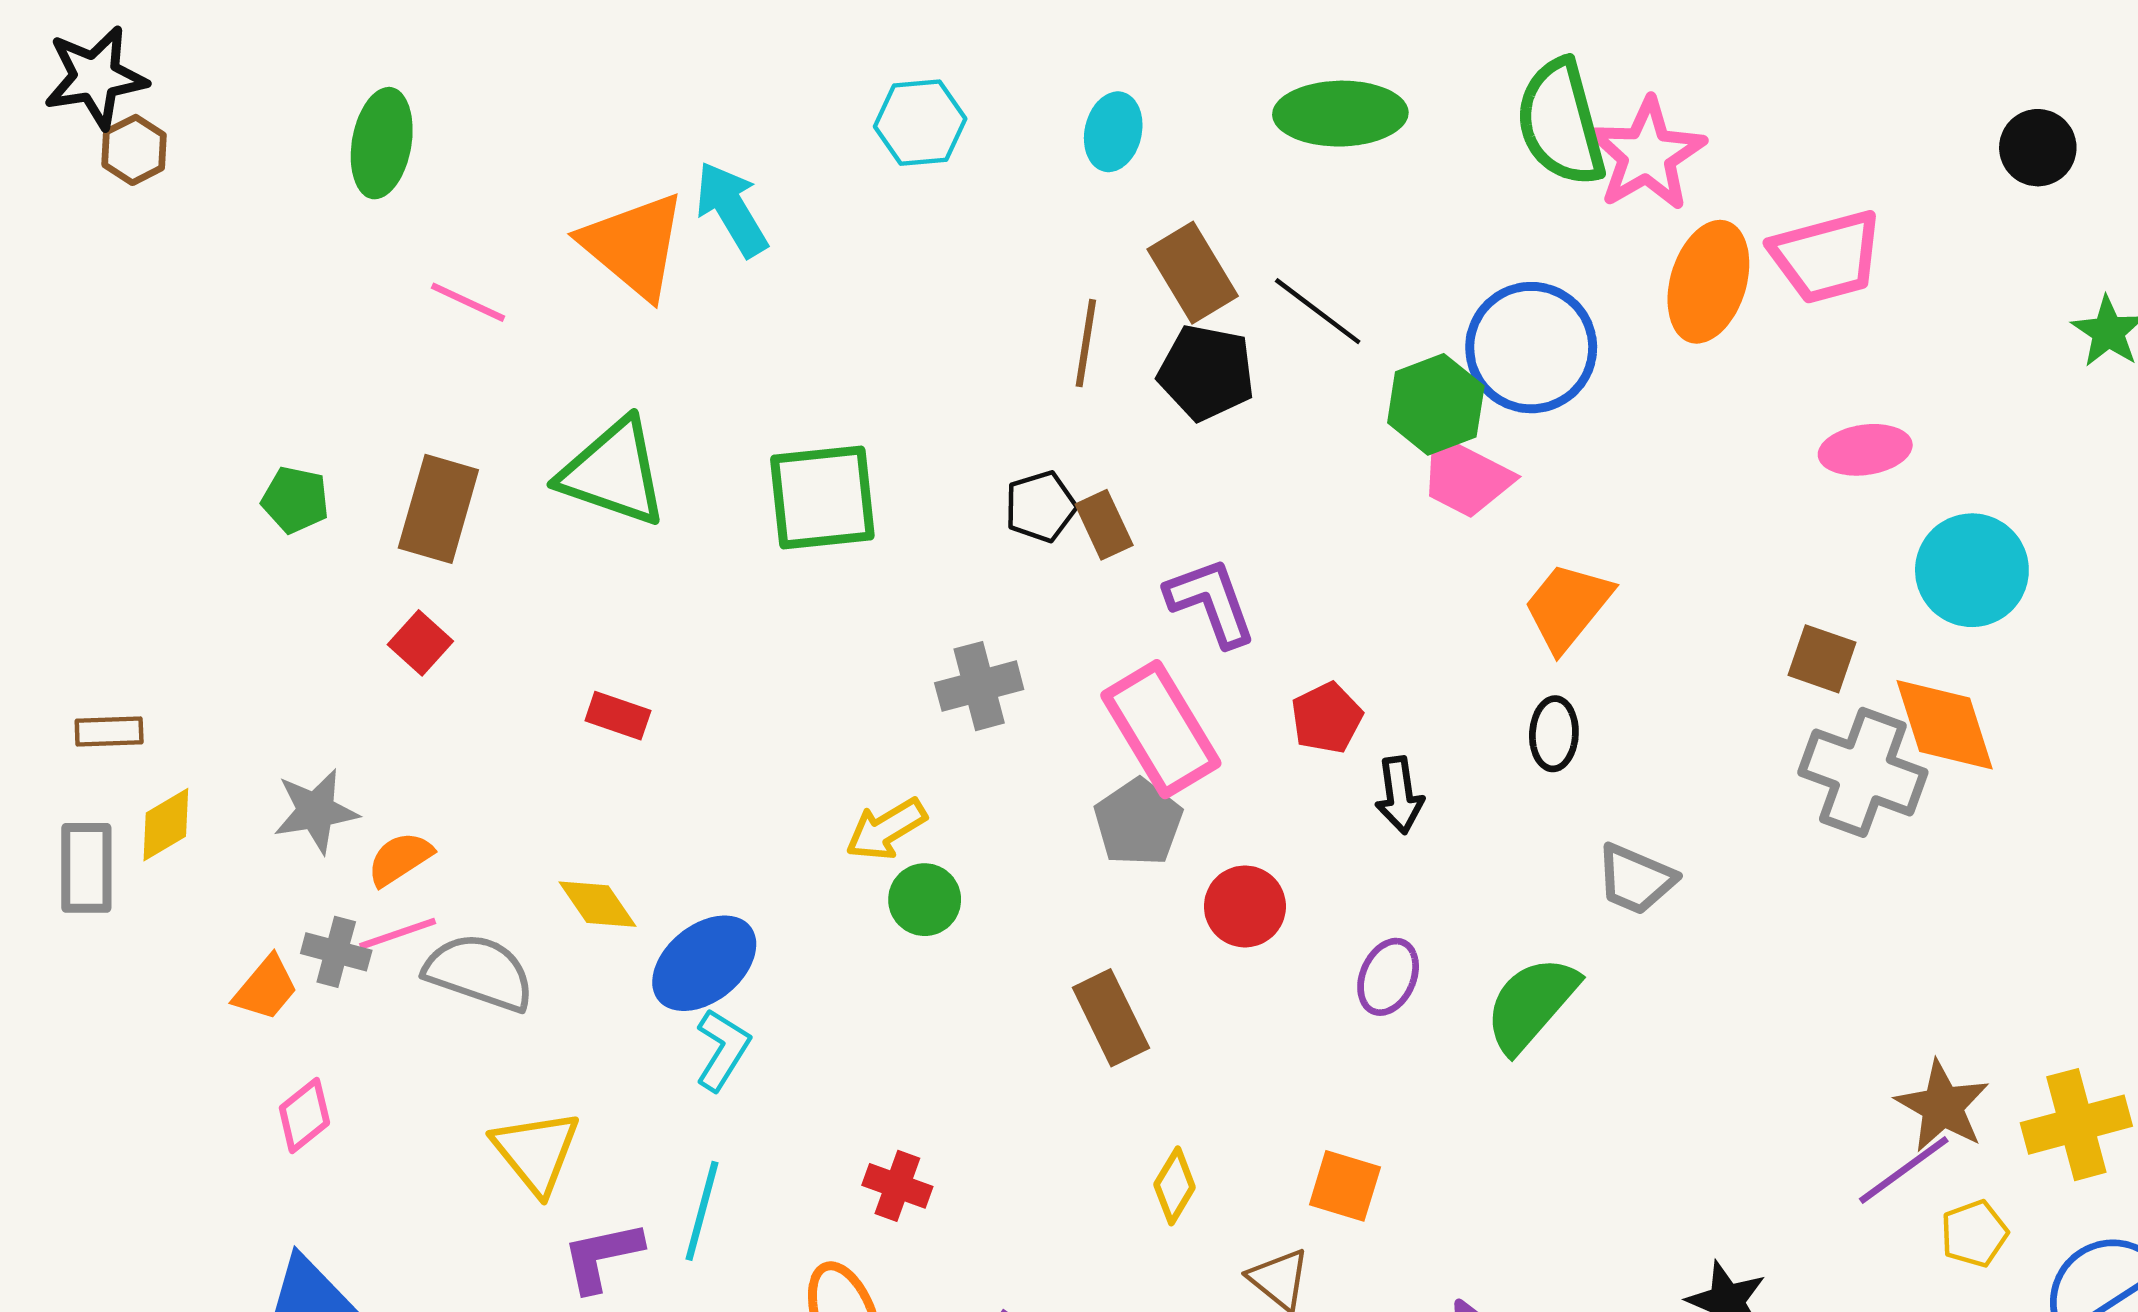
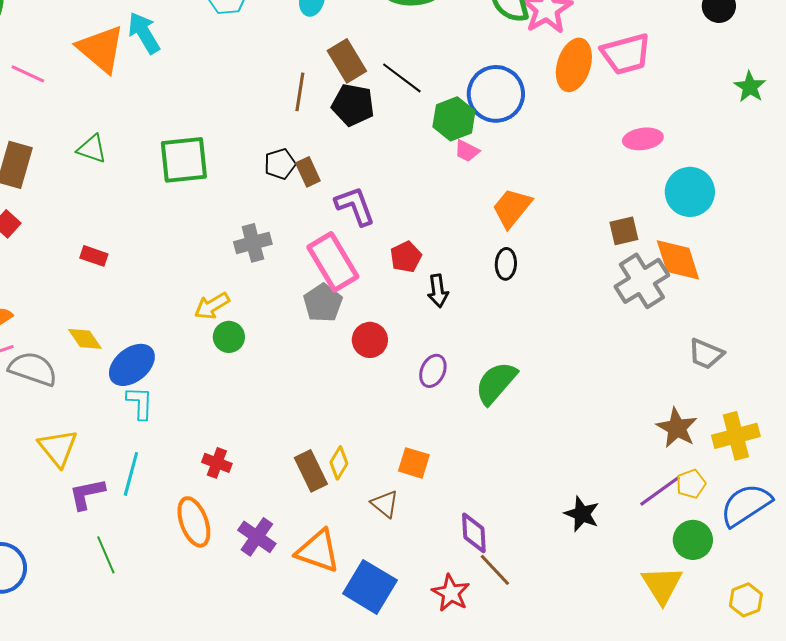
green triangle: (613, 473) -> (92, 149), size x0.6
pink trapezoid: (1465, 477) -> (467, 151), size x0.6
brown square: (1822, 659) -> (624, 231), turned -32
gray cross: (1863, 772) -> (642, 281), turned 38
gray trapezoid: (1636, 879) -> (706, 354), moved
brown rectangle: (1111, 1018) -> (311, 471), moved
cyan L-shape: (722, 1050) -> (140, 403), turned -30
purple line: (1904, 1170) -> (660, 491), moved

